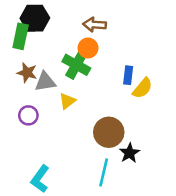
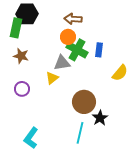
green cross: (76, 65) -> (77, 50), moved
blue rectangle: (128, 75) -> (99, 50), moved
gray triangle: (45, 82) -> (62, 63), moved
yellow semicircle: (142, 88) -> (120, 73), moved

